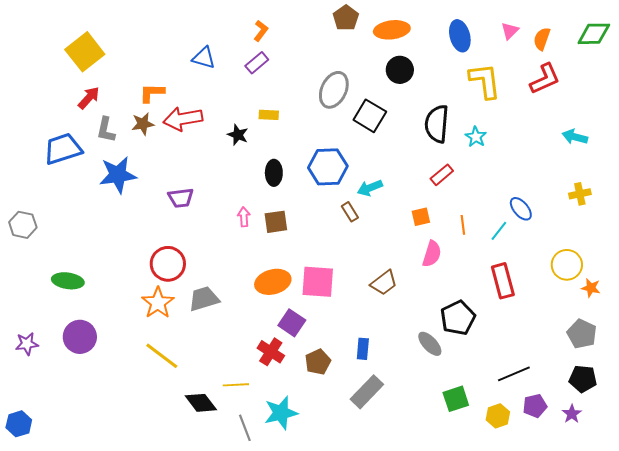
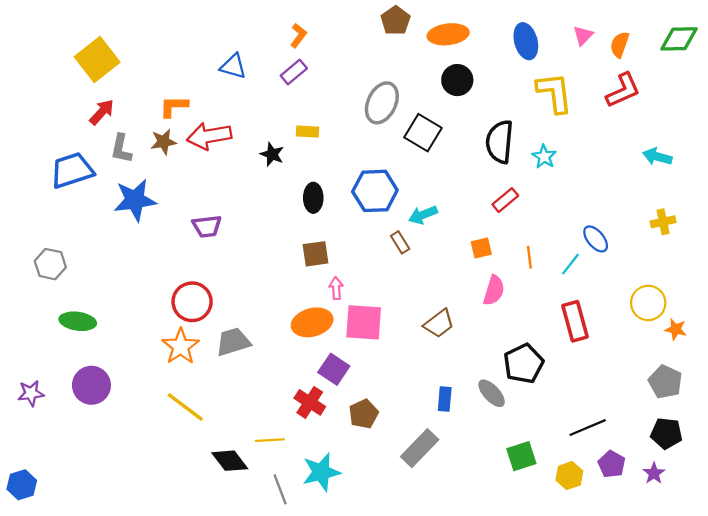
pink arrow: (244, 217) -> (336, 288), moved
gray hexagon: (23, 225) -> (50, 264), moved
blue rectangle: (363, 349) -> (445, 399), moved
purple pentagon: (535, 406) -> (612, 464), turned -30

